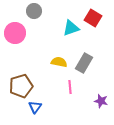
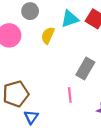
cyan triangle: (71, 28) -> (70, 19), moved
yellow semicircle: (59, 62) -> (48, 35), moved, turned -77

